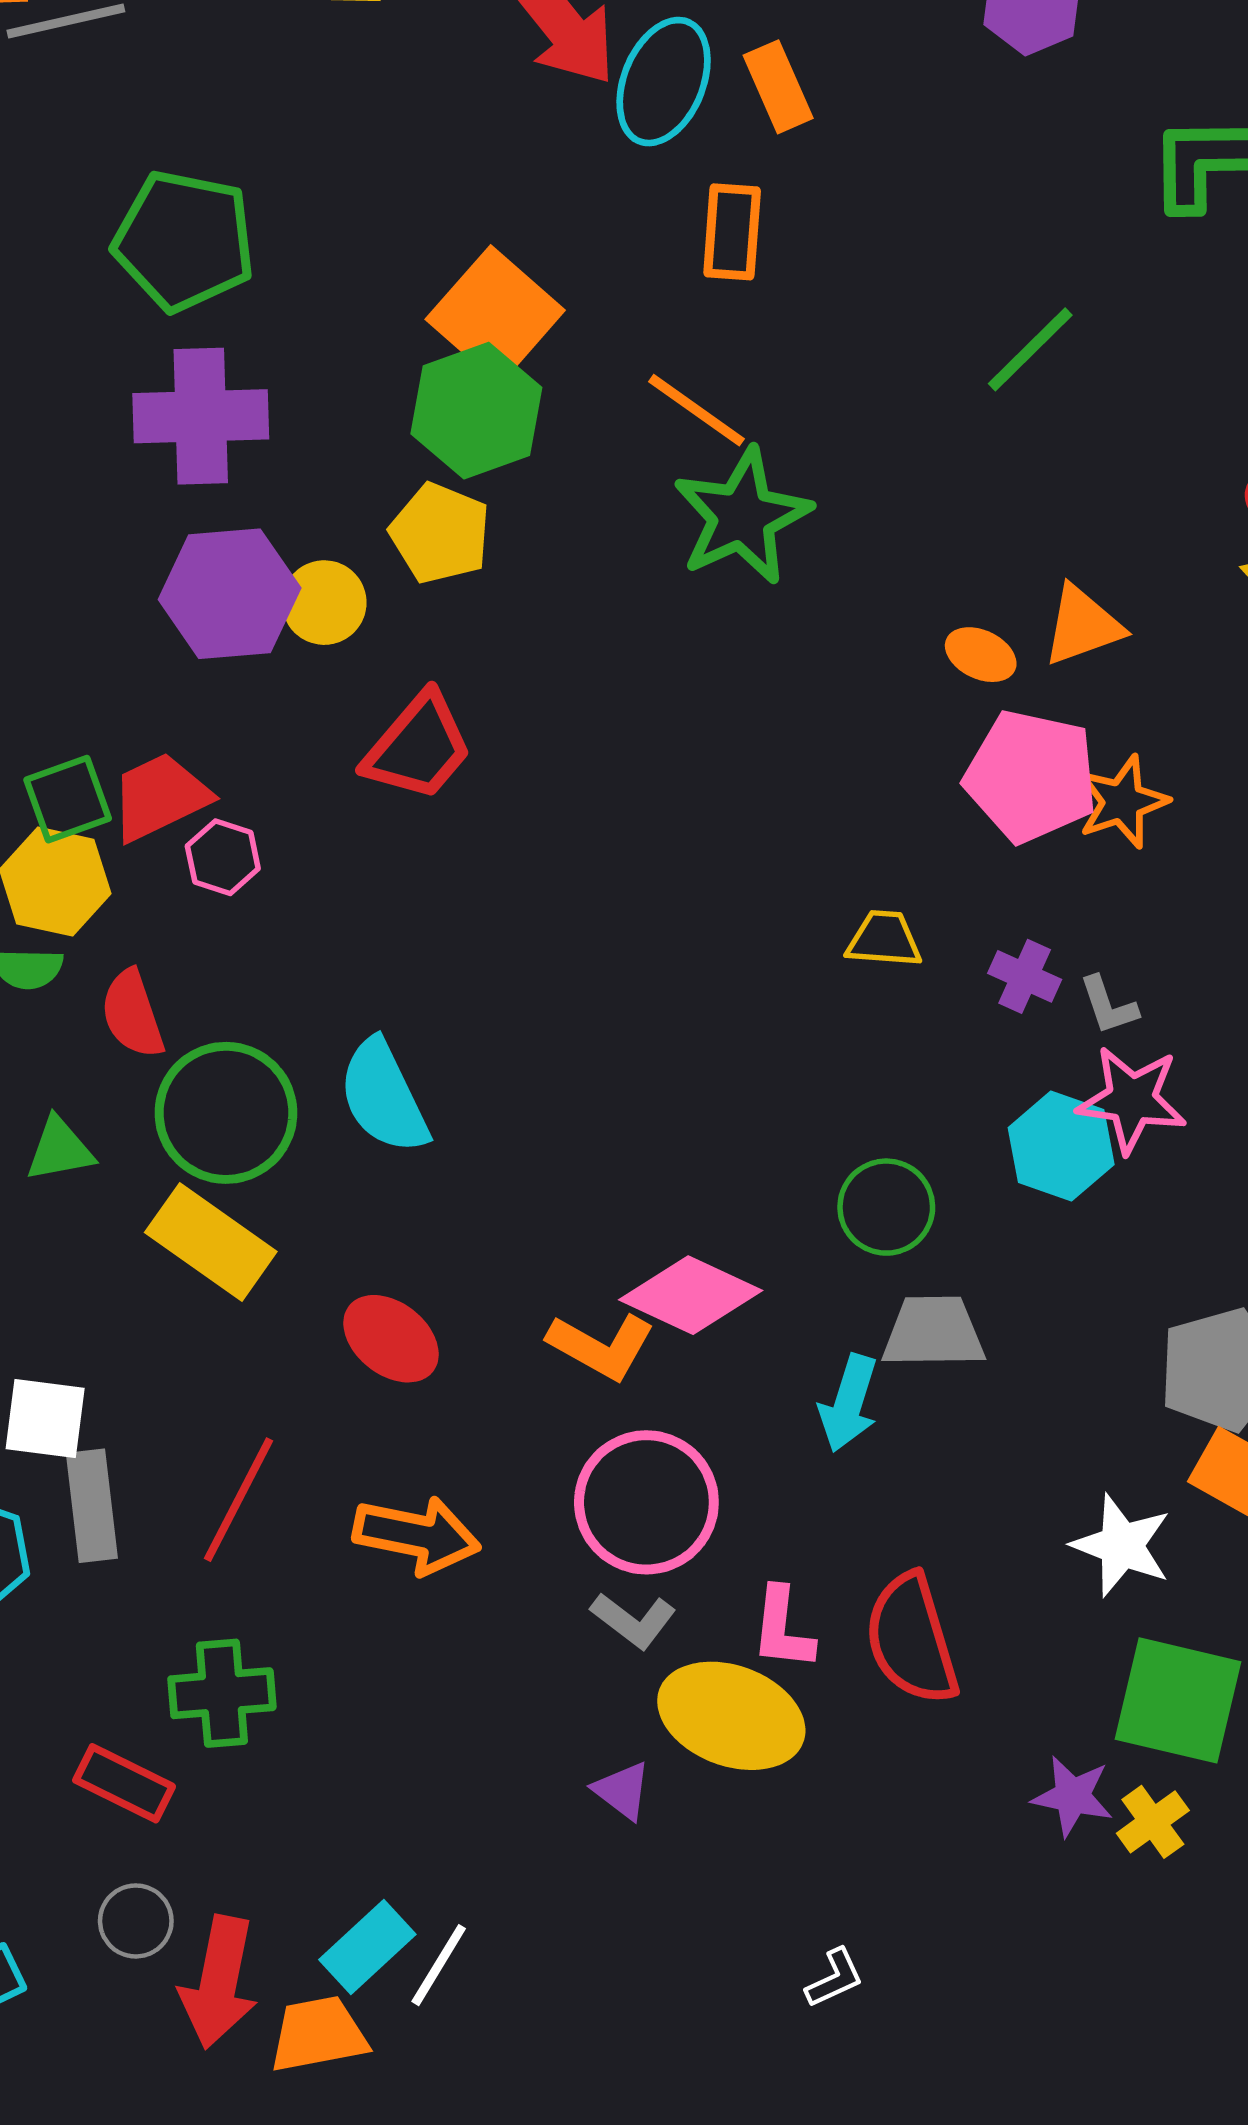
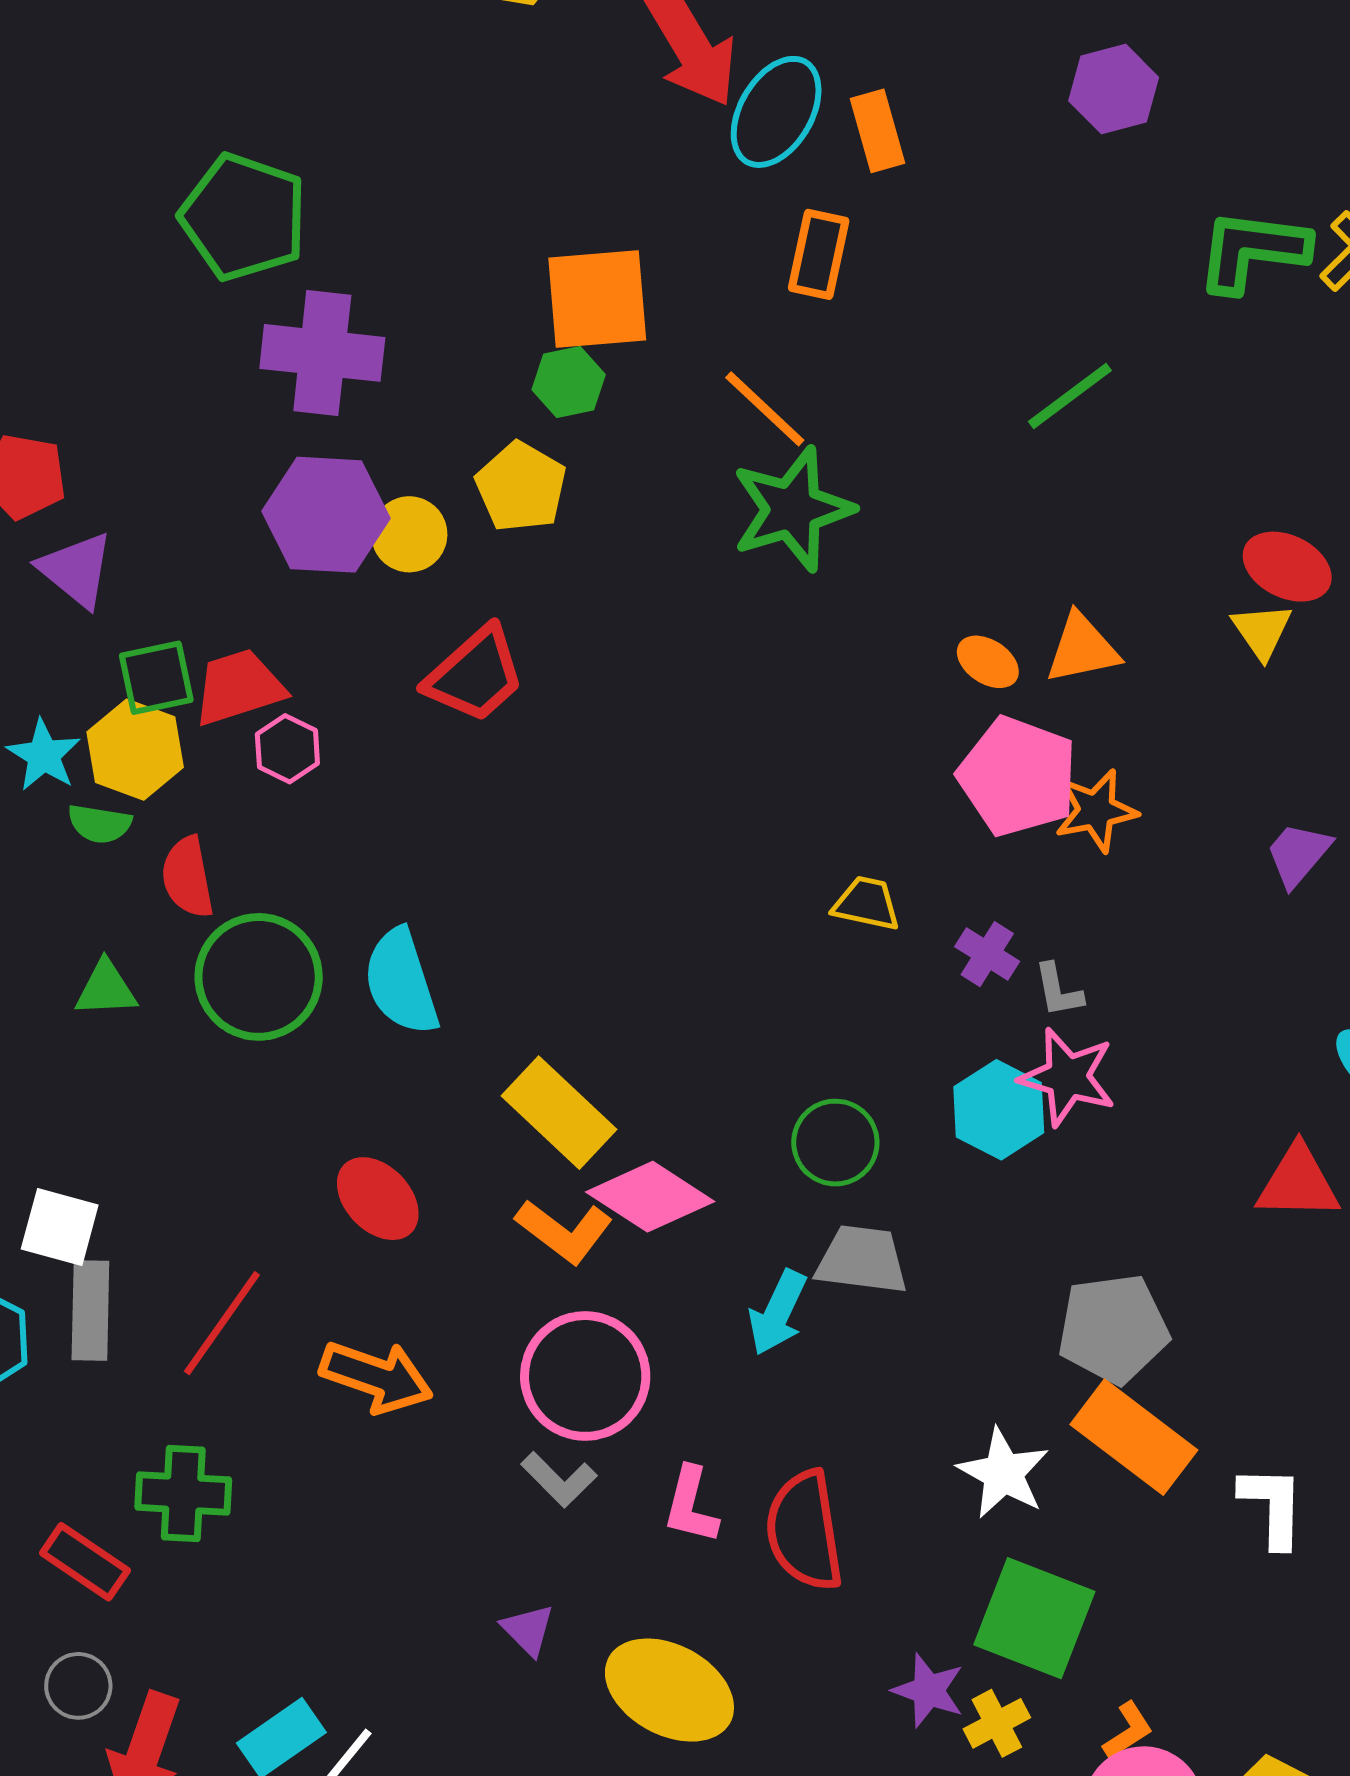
green pentagon: (184, 241) -> (244, 217), moved
orange square: (495, 315) -> (597, 299), turned 36
green hexagon: (476, 411) -> (569, 382), size x0.6
yellow rectangle: (211, 1242) -> (559, 1113), moved
yellow ellipse: (731, 1716) -> (669, 1690), moved

